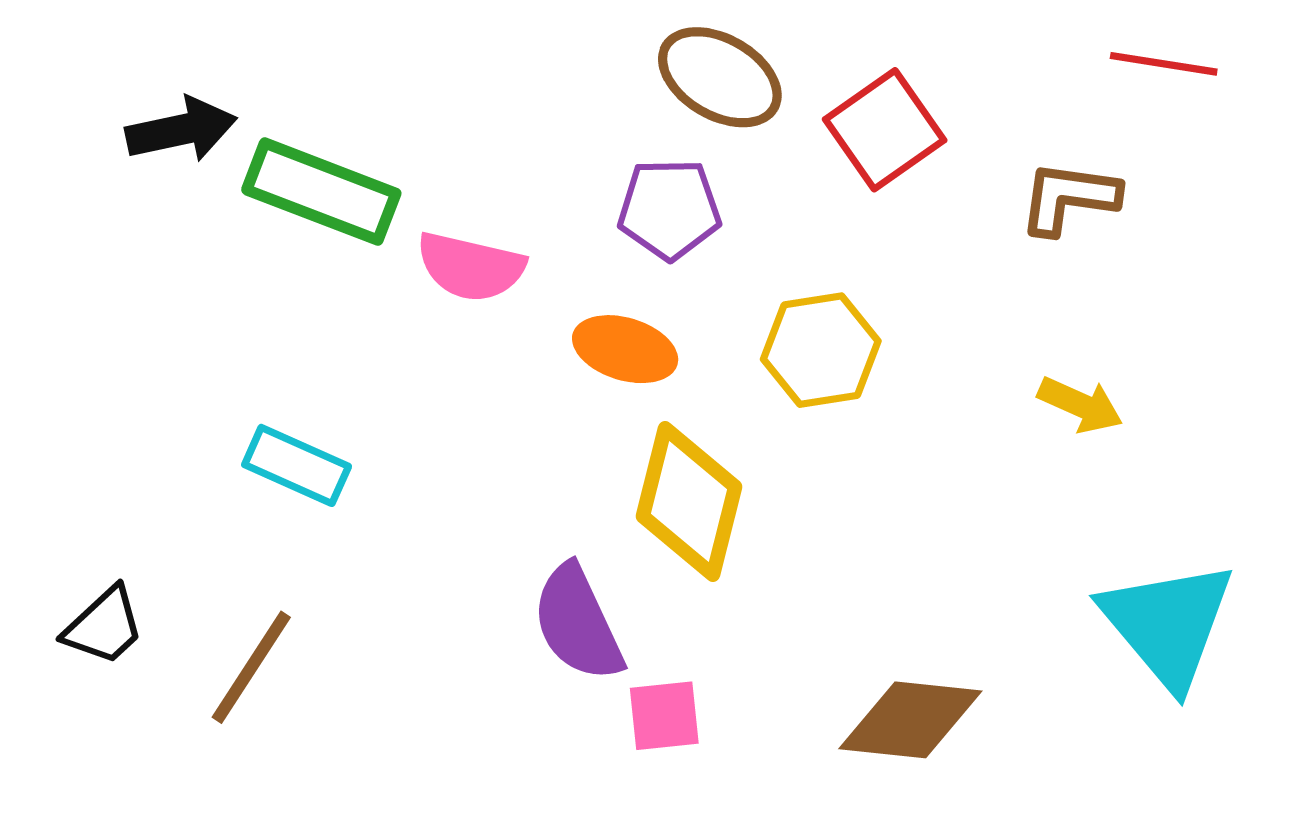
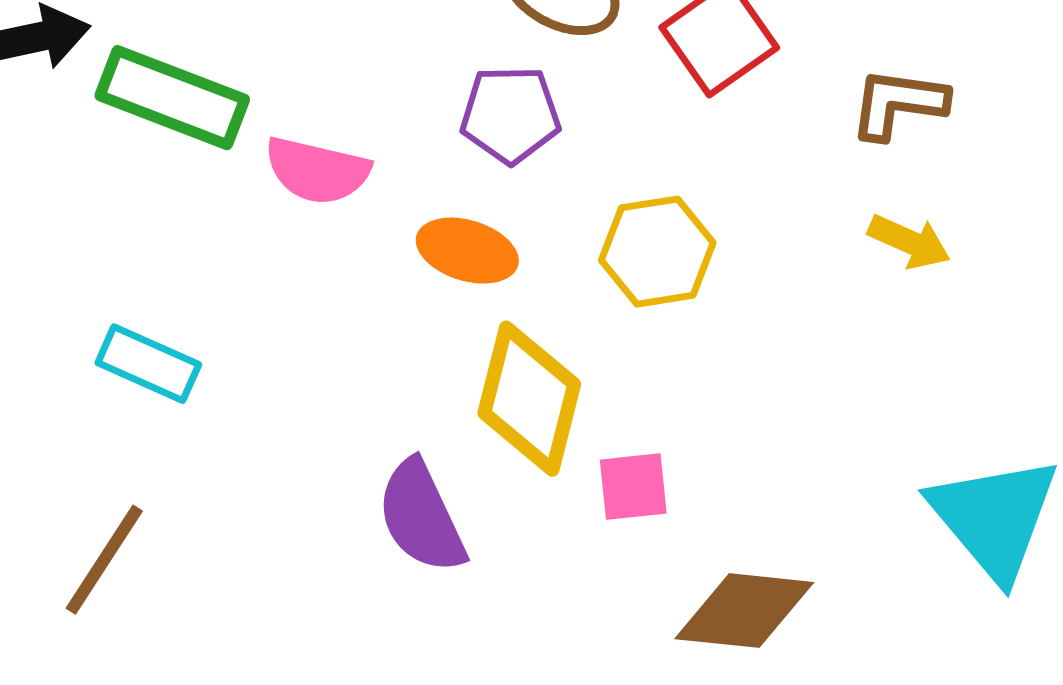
yellow arrow: (1080, 405) -> (909, 242), moved
pink square: (664, 716) -> (633, 487), moved

